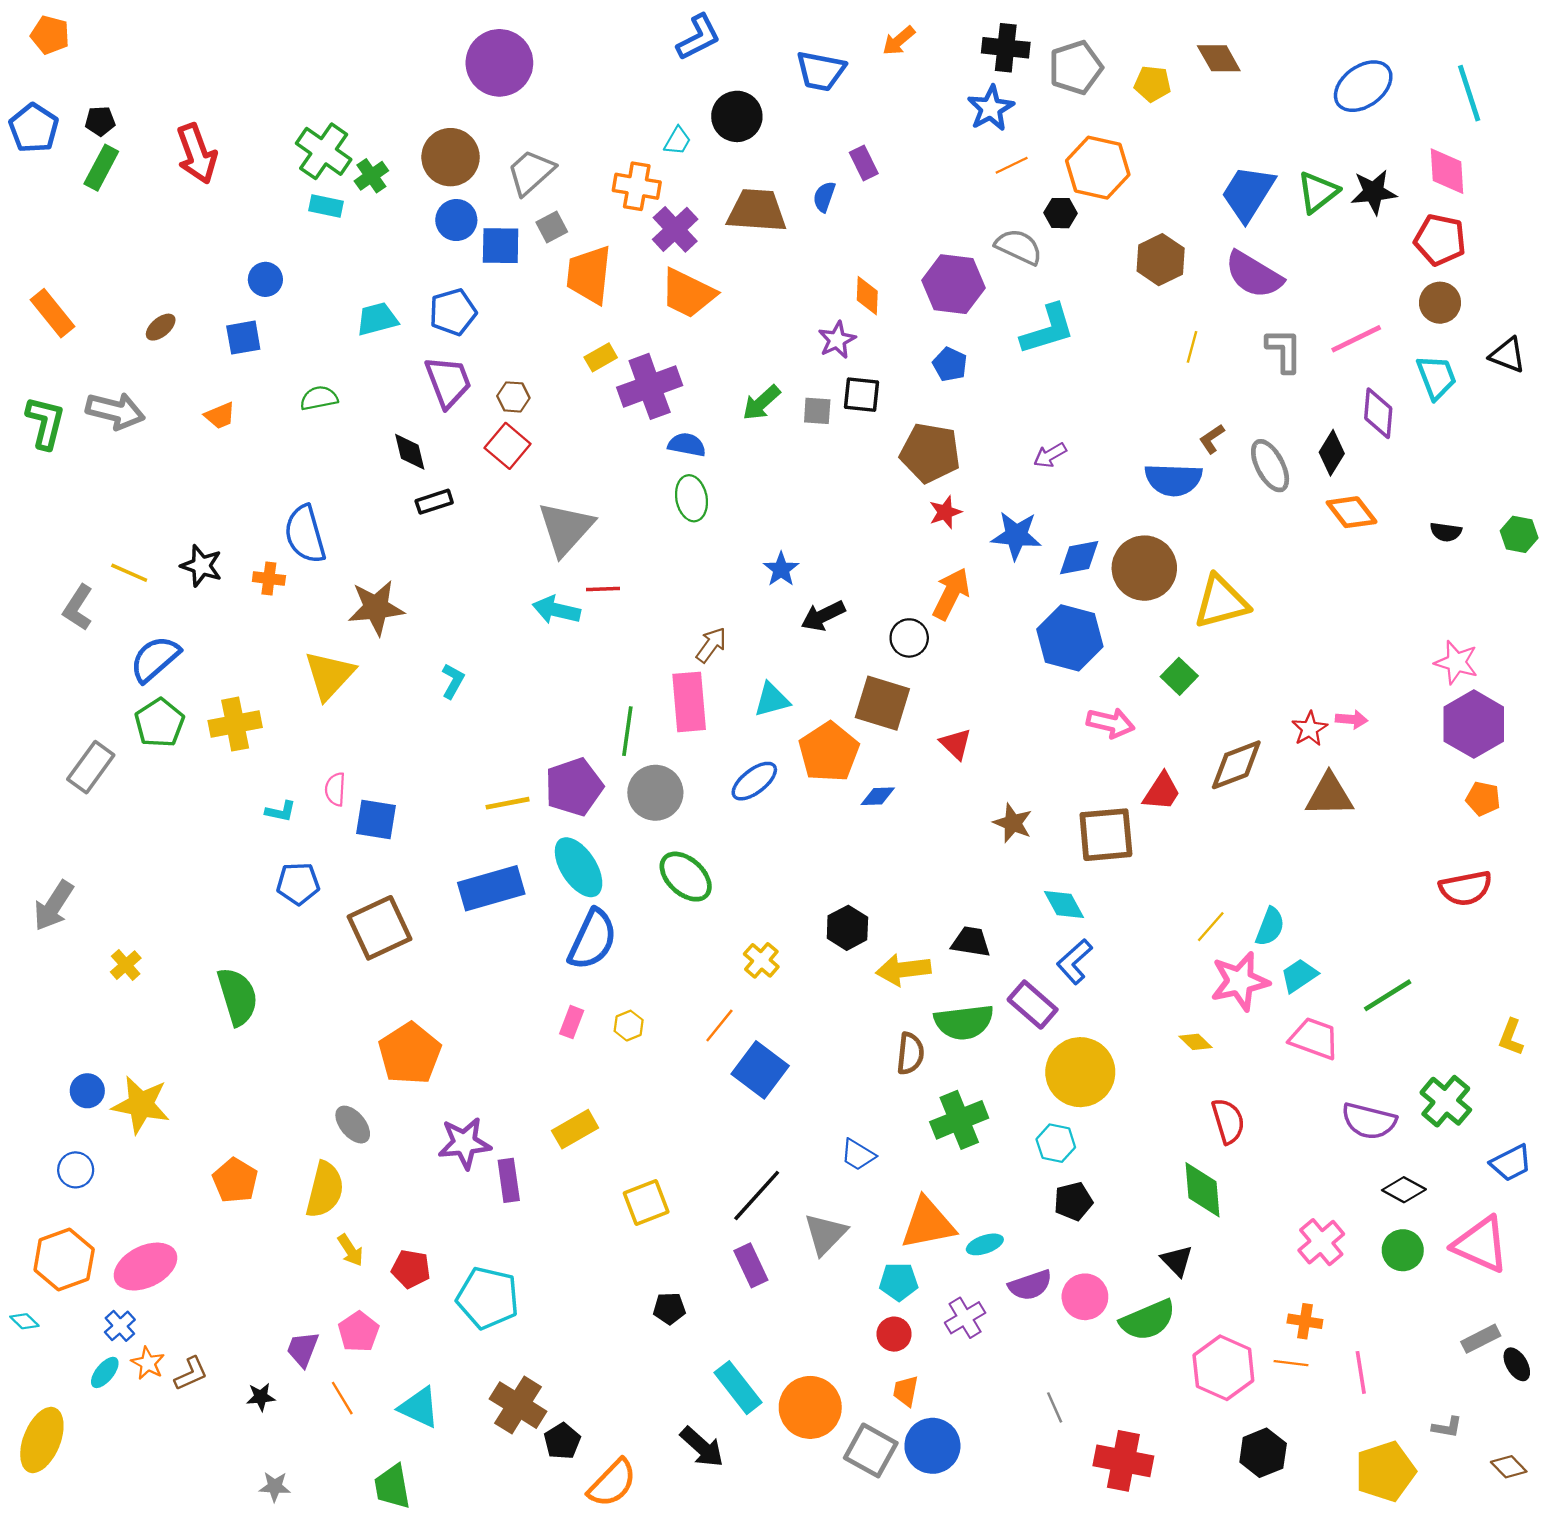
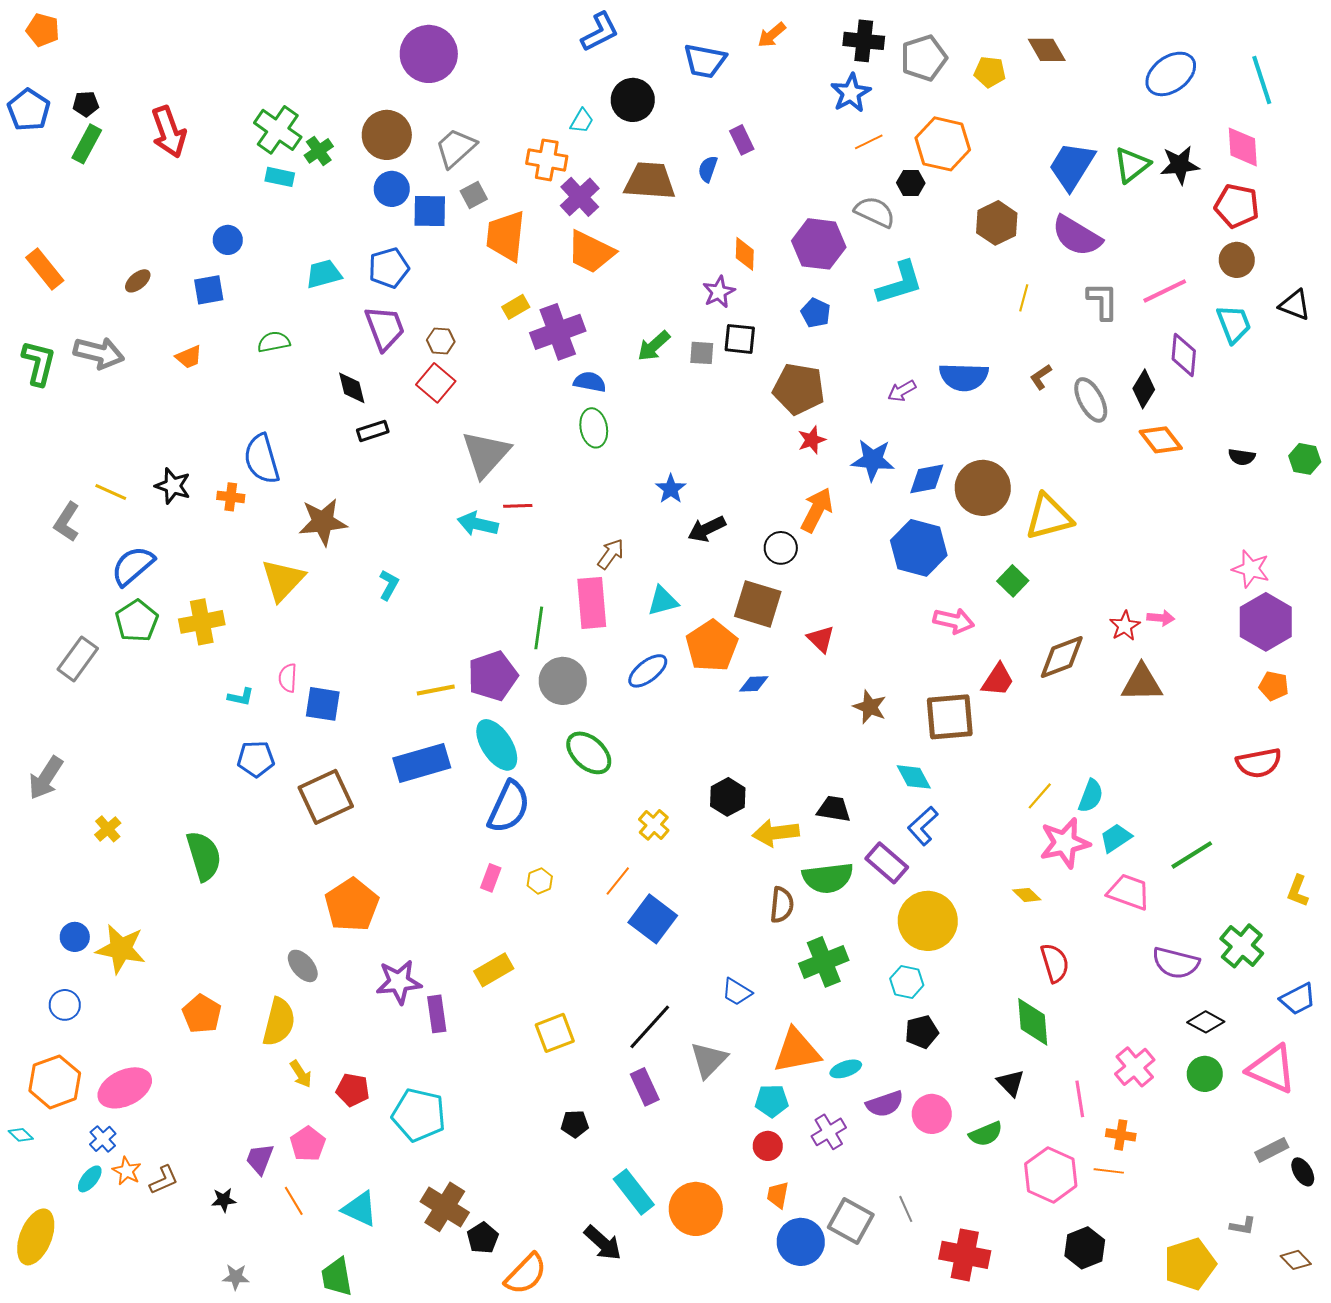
blue semicircle: (1173, 480) -> (964, 377), moved
green semicircle: (1148, 1320) -> (986, 1134), size x0.7
pink line: (1361, 1372) -> (1080, 1099), moved
gray square: (871, 1450) -> (851, 1221), moved

